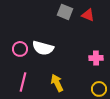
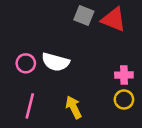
red triangle: (88, 15) -> (114, 19), size x1.5
yellow circle: (99, 89) -> (124, 99), moved

